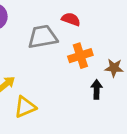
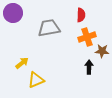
red semicircle: (71, 19) -> (81, 15), moved, turned 72
orange cross: (80, 56) -> (87, 37), moved

